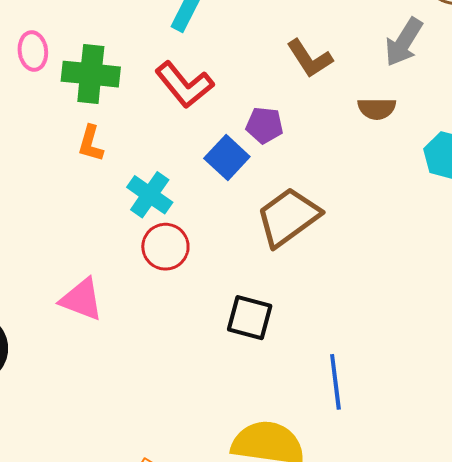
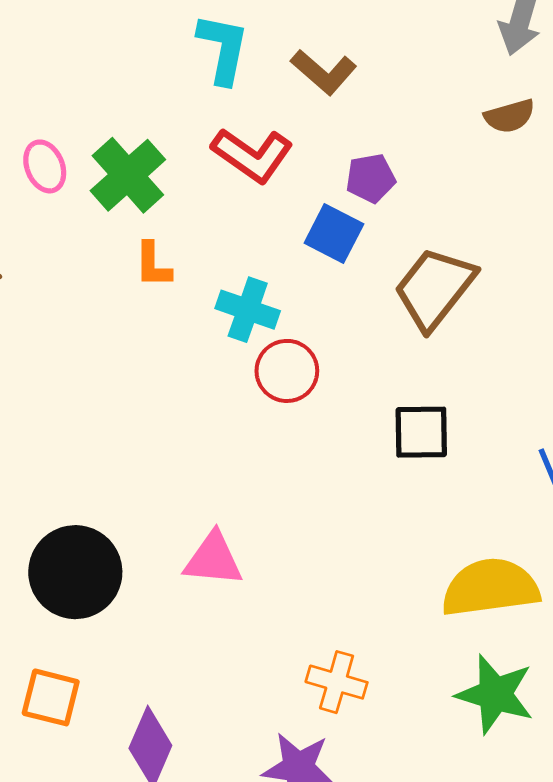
brown L-shape: (310, 58) -> (324, 72), moved
green cross: (91, 74) -> (128, 175), turned -32
pink triangle: (82, 299) -> (213, 559), moved

